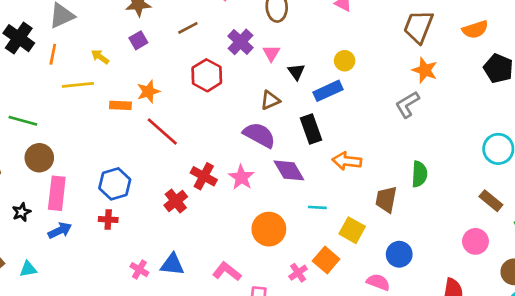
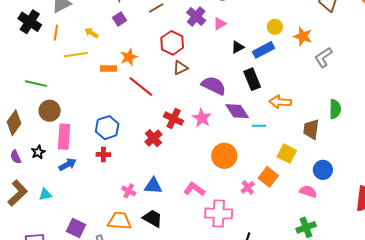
pink triangle: (271, 53) -> (220, 24), turned 32
orange star: (425, 70) -> (303, 36), moved
black triangle: (296, 72) -> (238, 47), moved, turned 40
brown triangle: (270, 100) -> (180, 68), moved
cyan line: (317, 207) -> (259, 126), moved

